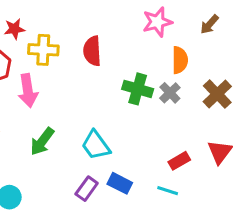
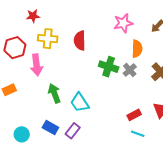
red star: (14, 29) -> (33, 16), moved
green arrow: (42, 141) -> (54, 93), moved, turned 120
blue rectangle: (120, 183) -> (50, 127), moved
cyan line: (168, 191) -> (138, 134), moved

